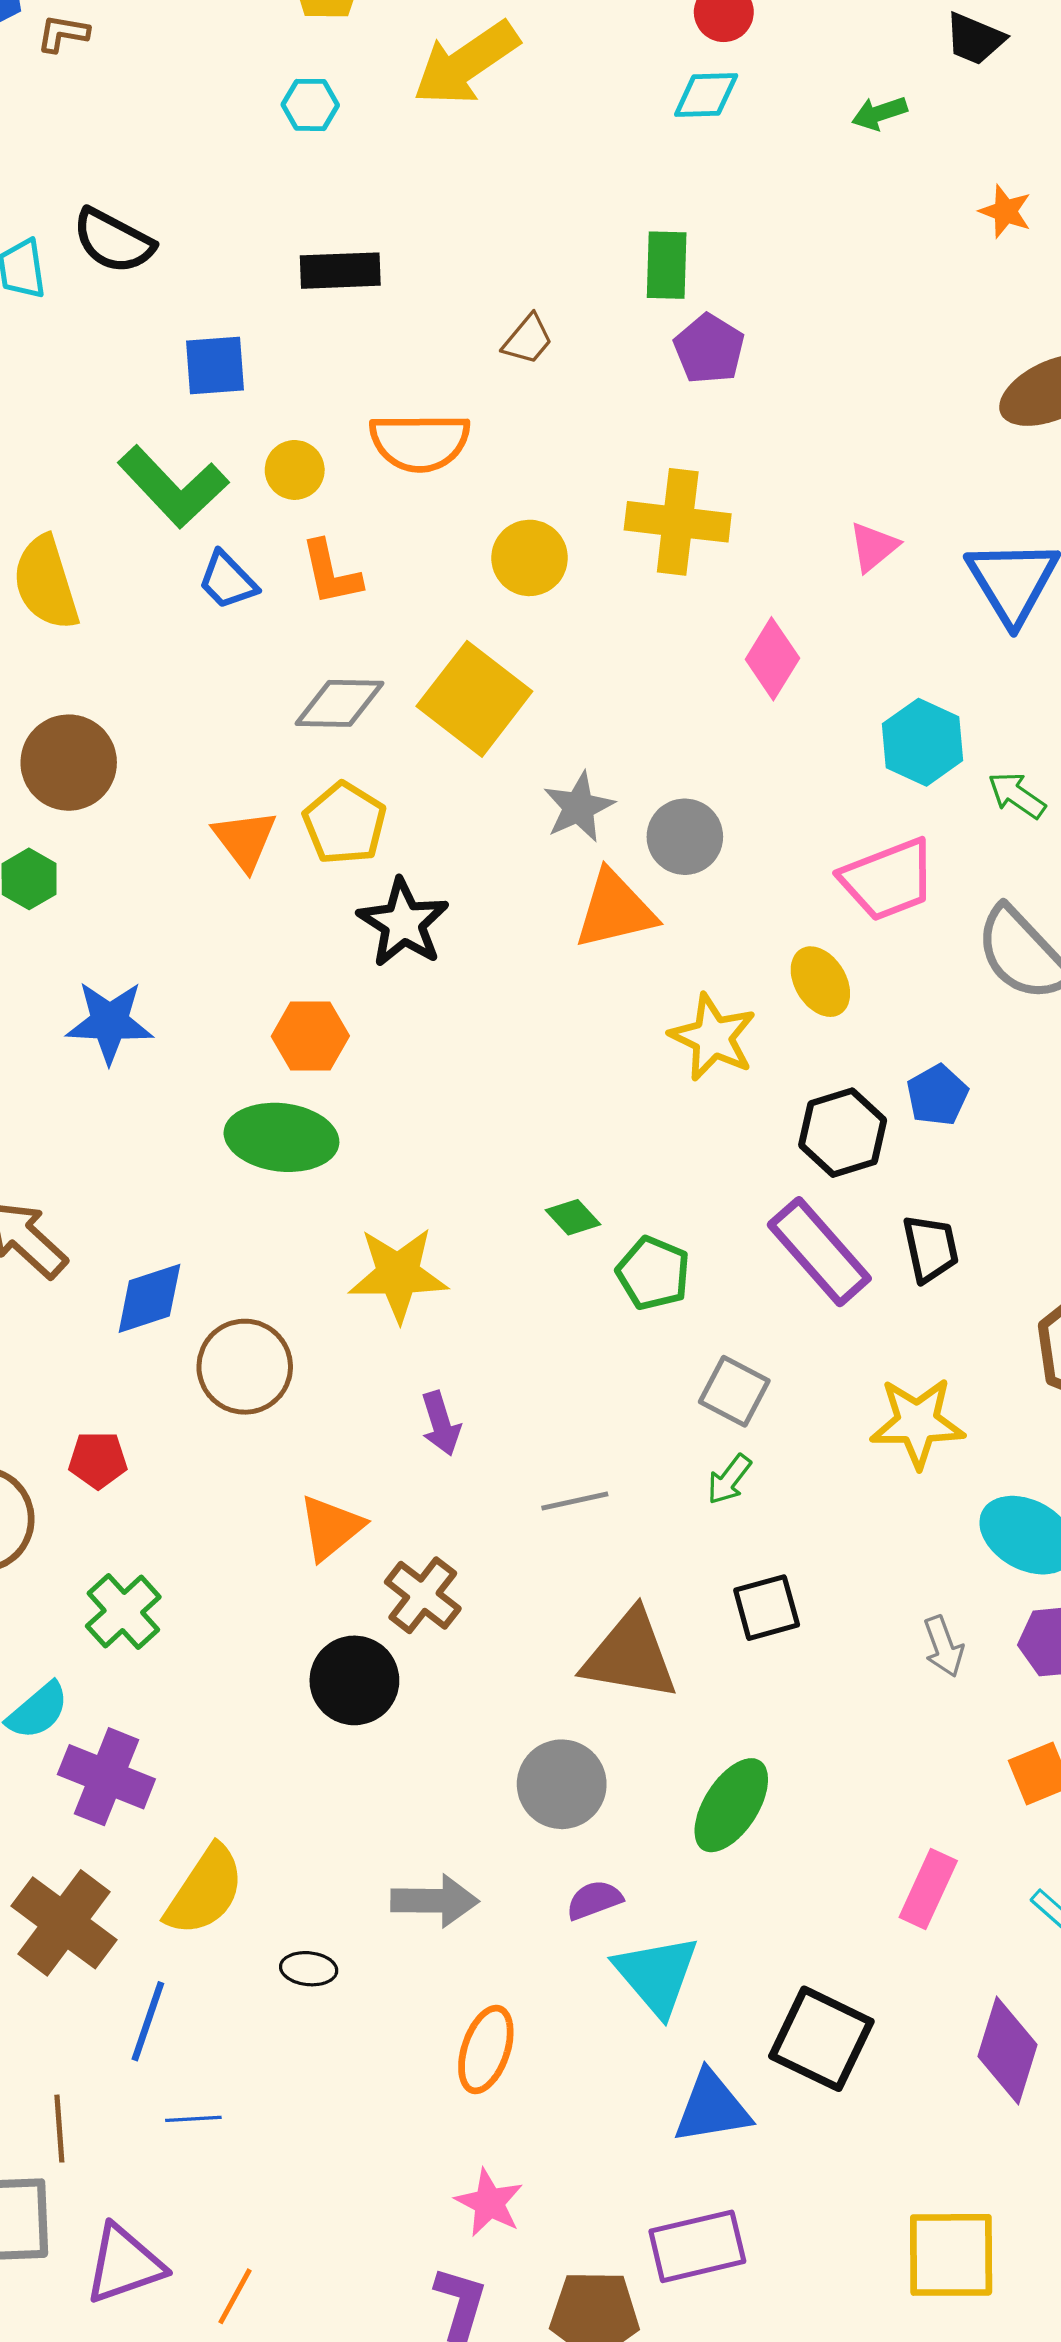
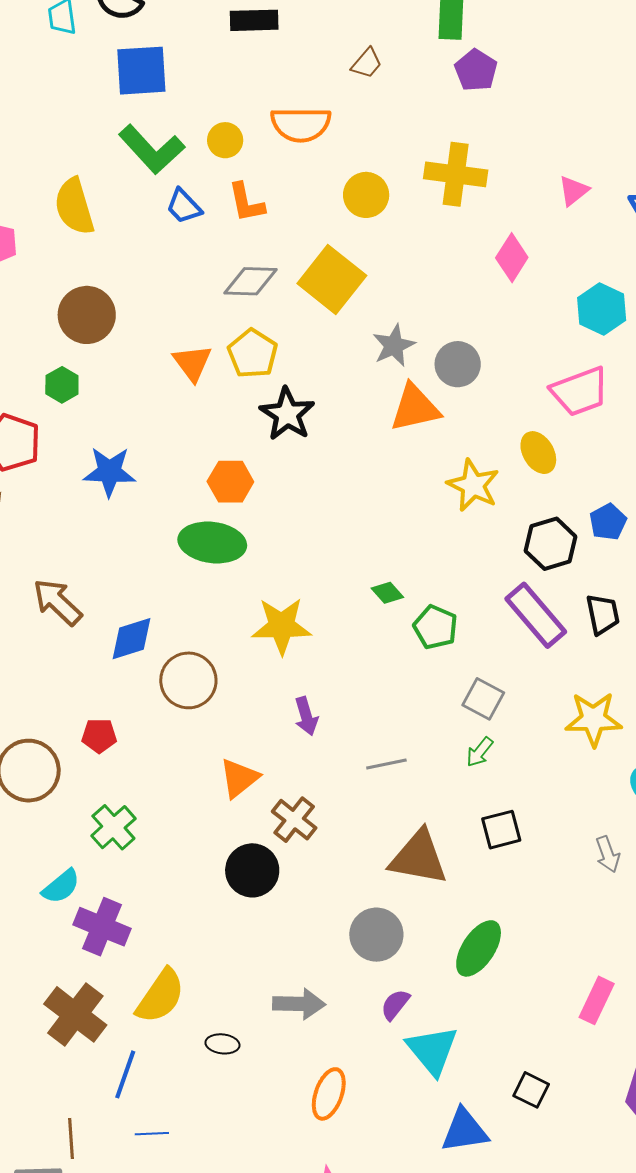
blue square: (215, 365) -> (141, 71), moved, size x1.4
purple semicircle: (594, 1900) -> (395, 1005), turned -32
black square: (821, 2039) -> (531, 1090), size x0.6

